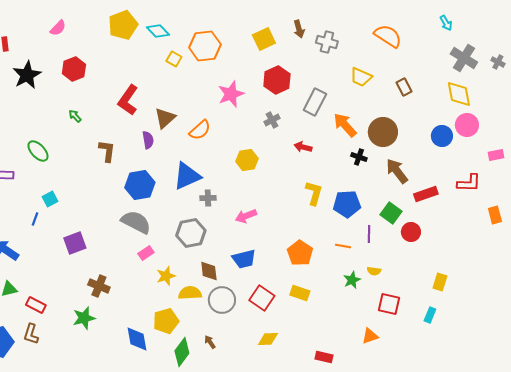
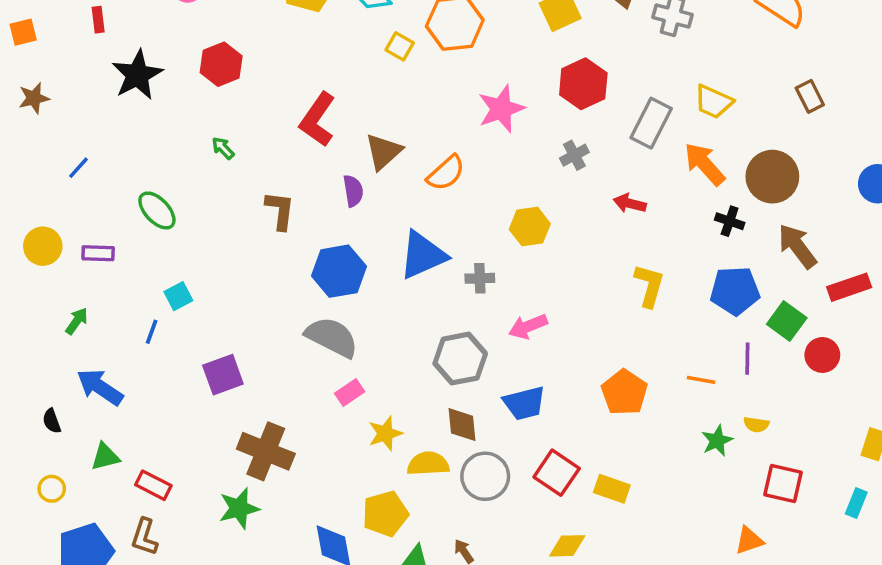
yellow trapezoid: (361, 77) -> (714, 102), moved
gray cross: (208, 198) -> (480, 278), moved
blue pentagon: (347, 204) -> (735, 291), moved
gray hexagon: (191, 233) -> (460, 359), moved
brown cross: (99, 286) -> (266, 451), size x1.4
yellow rectangle: (300, 293) -> (612, 489), moved

